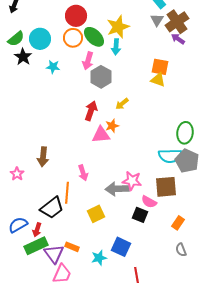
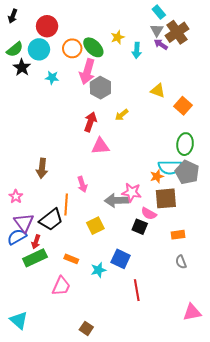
red circle: (76, 16) -> (47, 26), moved
yellow star: (118, 27) -> (118, 37), size x0.6
purple arrow: (178, 39) -> (161, 44), moved
cyan arrow: (116, 47) -> (137, 50), moved
pink arrow: (88, 61) -> (87, 72), size x1.4
orange square: (160, 67) -> (183, 106), moved, turned 30
orange star: (112, 126) -> (157, 176), moved
pink star: (17, 174) -> (16, 196), moved
orange rectangle: (178, 223) -> (178, 235), turned 48
purple triangle: (54, 254) -> (24, 223), moved

